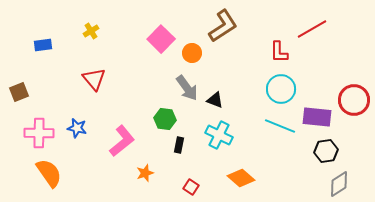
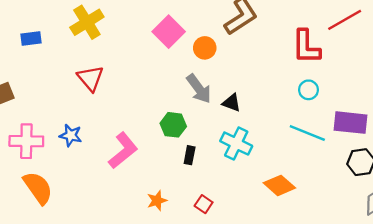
yellow cross: (91, 31) -> (87, 22), size x1.8
red L-shape: (279, 52) -> (306, 47), size x1.4
cyan circle: (281, 89) -> (308, 90), size x0.6
orange star: (145, 173) -> (157, 201), moved
orange diamond: (241, 178) -> (279, 185), moved

